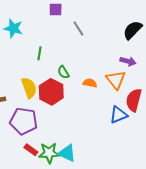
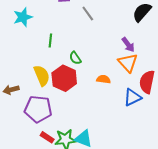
cyan star: (13, 28) -> (23, 17), turned -30
purple arrow: (128, 61) -> (128, 45), moved, turned 42
orange semicircle: (90, 83) -> (103, 79), moved

